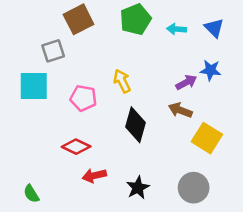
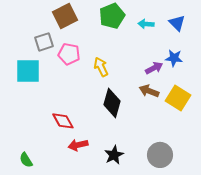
pink pentagon: (83, 98) -> (69, 54), moved
yellow square: (207, 138) -> (178, 98), moved
red diamond: (76, 147) -> (63, 121), turned 35

